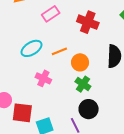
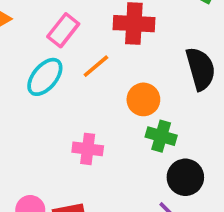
cyan ellipse: (31, 48) -> (45, 77), moved
orange line: (59, 51) -> (96, 66), moved

